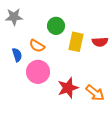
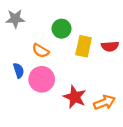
blue semicircle: (17, 55) -> (19, 70), moved
red star: (68, 88) -> (75, 97), turned -30
orange arrow: (95, 93) -> (104, 102), turned -60

